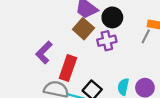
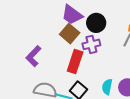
red rectangle: (68, 68) -> (75, 62), moved

